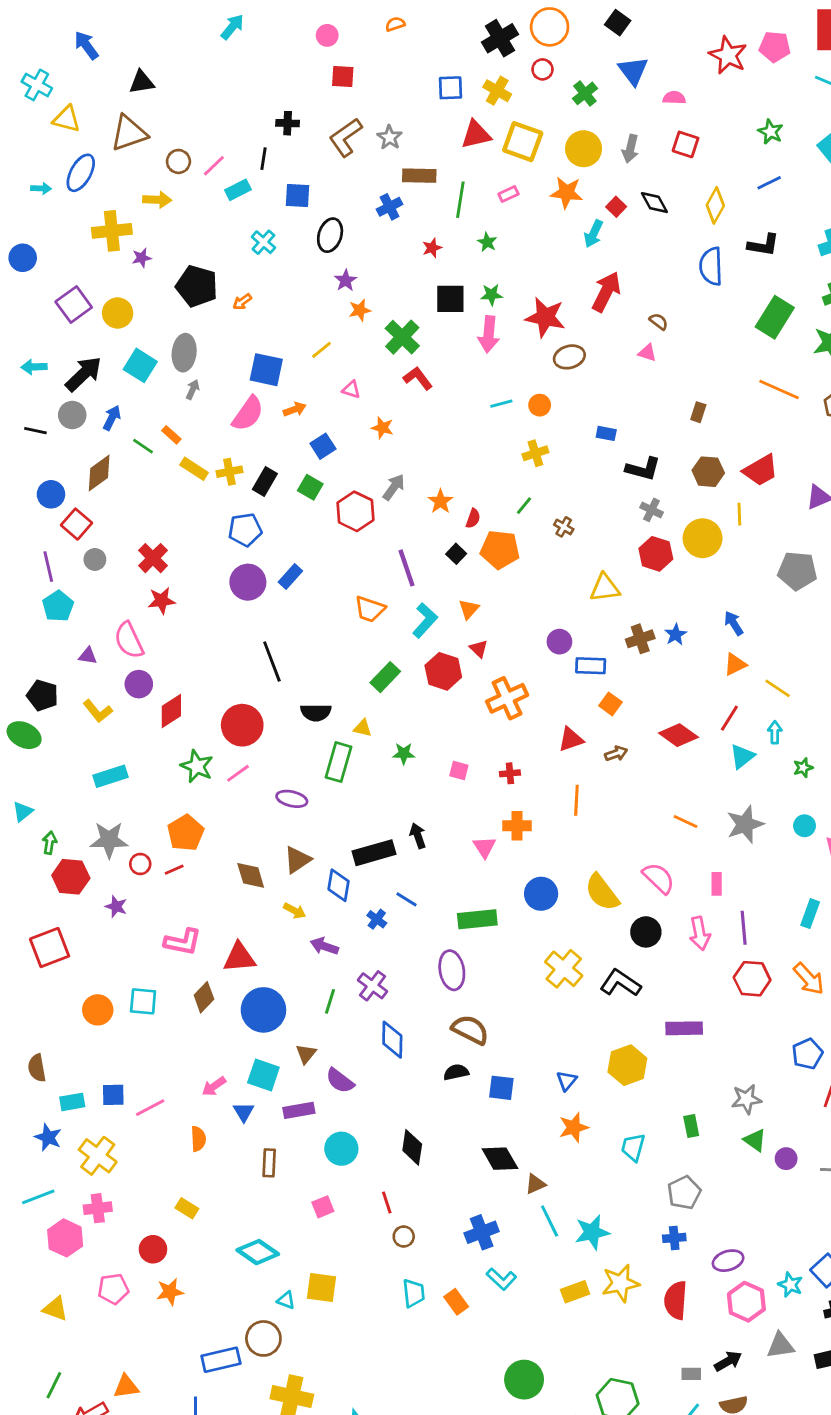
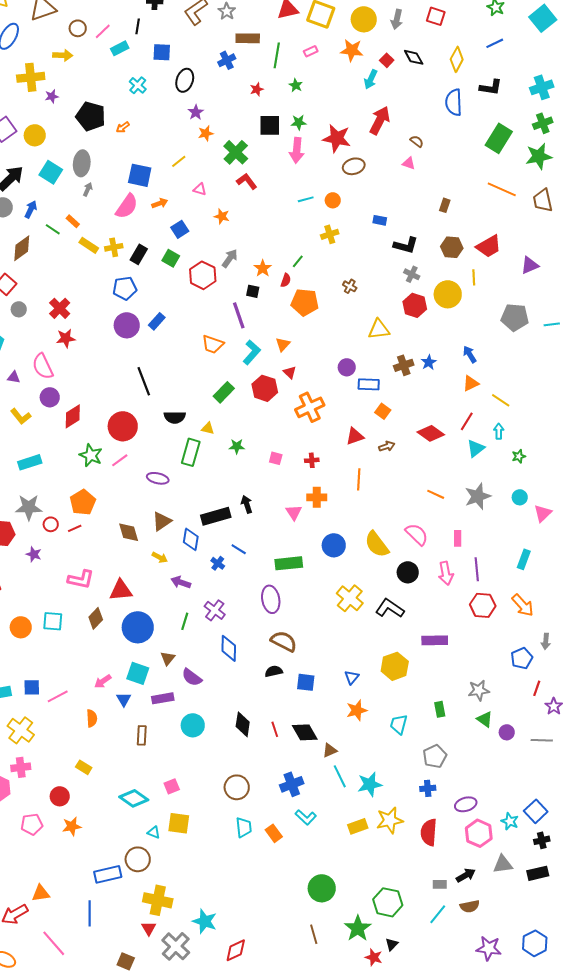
green line: (524, 506) -> (298, 261), moved
black square: (456, 554) -> (253, 291), moved, turned -32
red line: (387, 1203) -> (275, 729), moved
pink square: (323, 1207) -> (172, 786), moved
brown circle: (404, 1237) -> (237, 787), size x1.6

